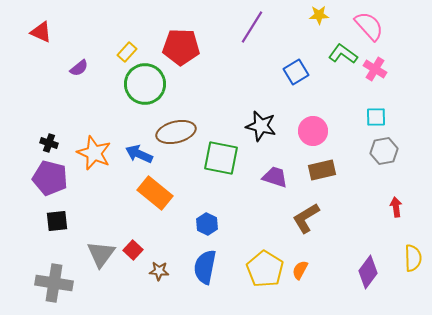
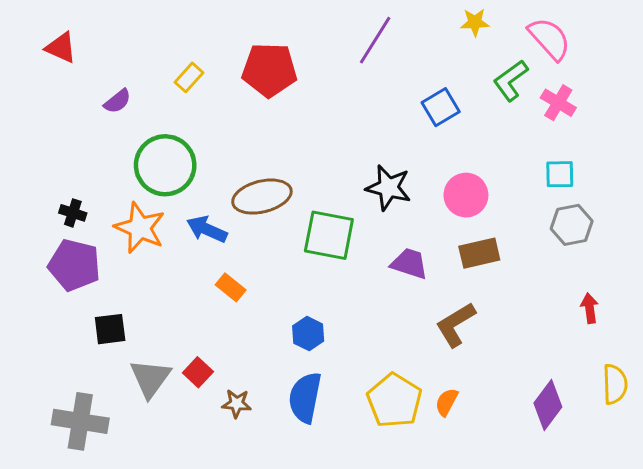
green L-shape: (343, 54) -> (511, 80), turned -72
green circle: (145, 84) -> (165, 165), moved
orange rectangle: (155, 193) -> (231, 287), size x0.6
black square: (57, 221) -> (110, 329), moved

